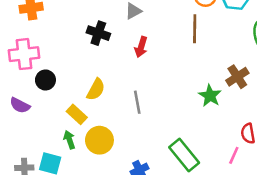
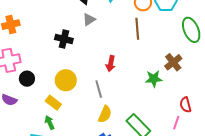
red arrow: (141, 47) -> (111, 64), moved
yellow semicircle: (96, 89) -> (105, 114), moved
green star: (210, 96) -> (154, 79), turned -30
yellow circle: (99, 140) -> (66, 80), moved

